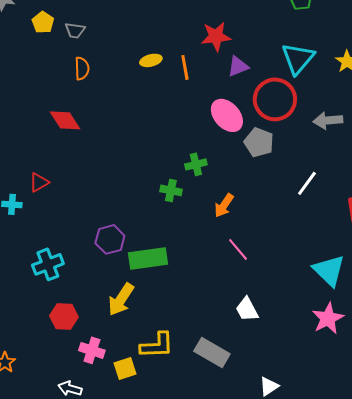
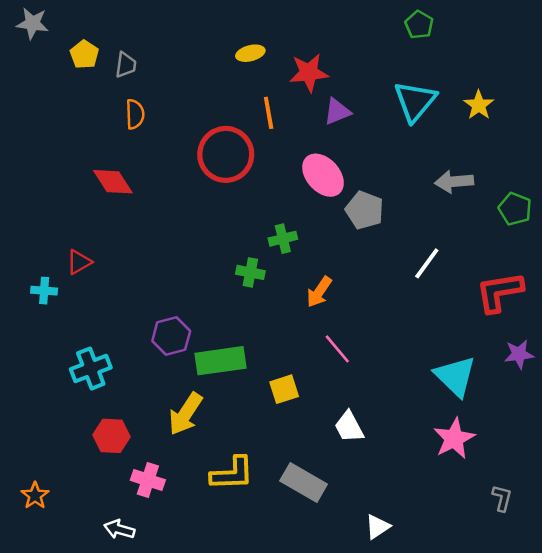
gray trapezoid: (75, 30) -> (126, 65), turned -90
yellow ellipse: (151, 60) -> (250, 53), moved
red circle: (275, 99) -> (226, 154), moved
yellow square: (125, 368) -> (284, 389), moved

